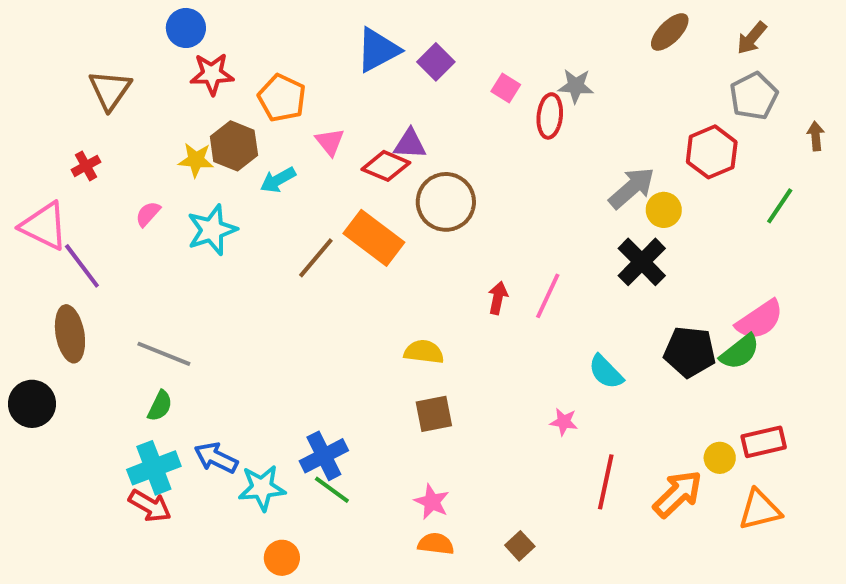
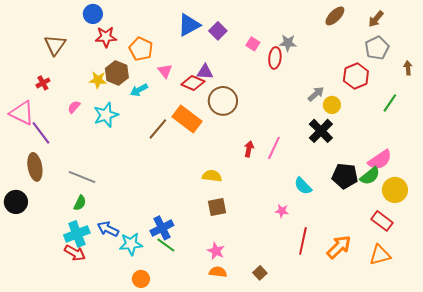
gray arrow: (632, 188) -> (316, 94), size x0.7
red rectangle: (764, 442) -> (382, 221), turned 50
yellow circle: (720, 458) -> (395, 190), moved, size x1.6

